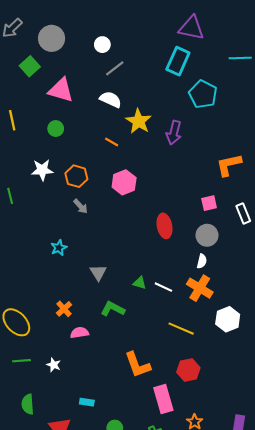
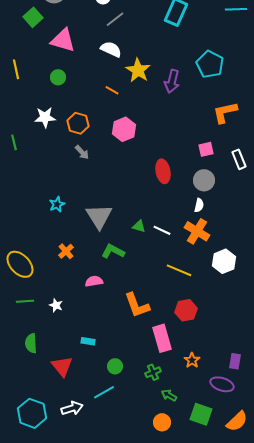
cyan pentagon: (203, 94) -> (210, 64), moved
cyan star: (59, 248) -> (57, 204), moved
gray triangle: (98, 273) -> (99, 216), size x1.6
pink semicircle: (80, 333) -> (94, 281), moved

